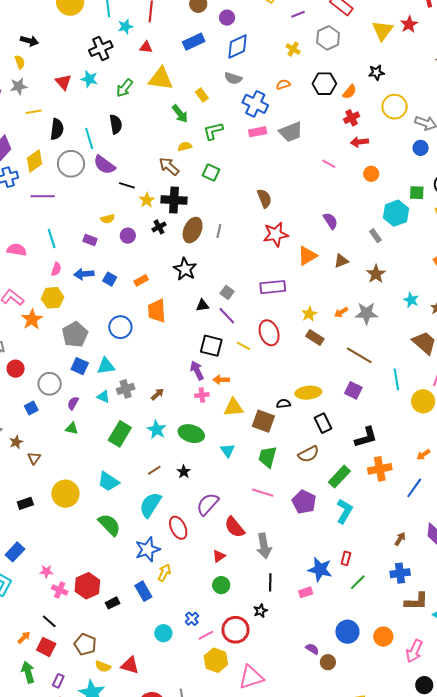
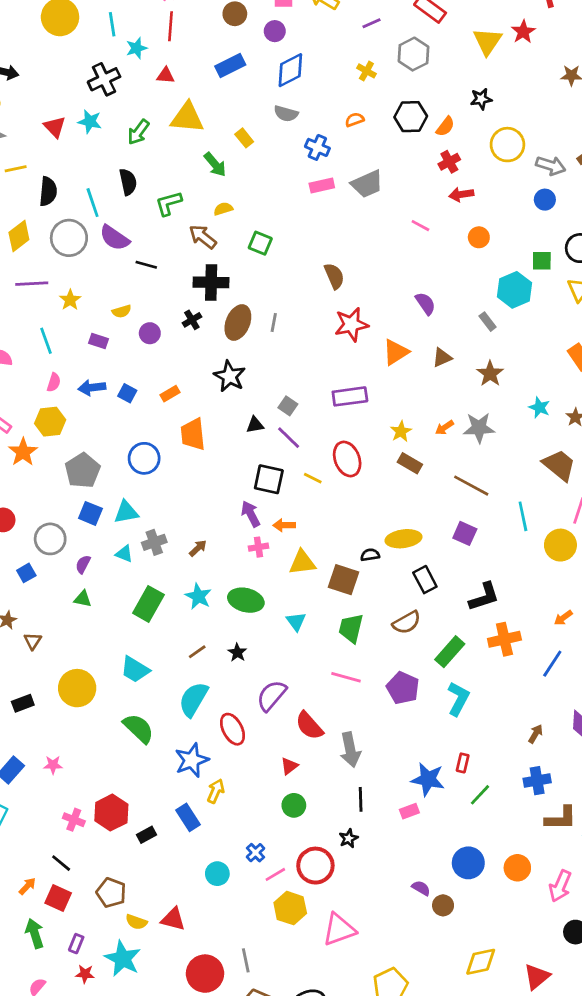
blue cross: (255, 104) -> (317, 147), size x0.7
green L-shape: (213, 131) -> (169, 203), moved
yellow star: (147, 200) -> (70, 300), moved
pink star: (46, 571) -> (53, 765), moved

